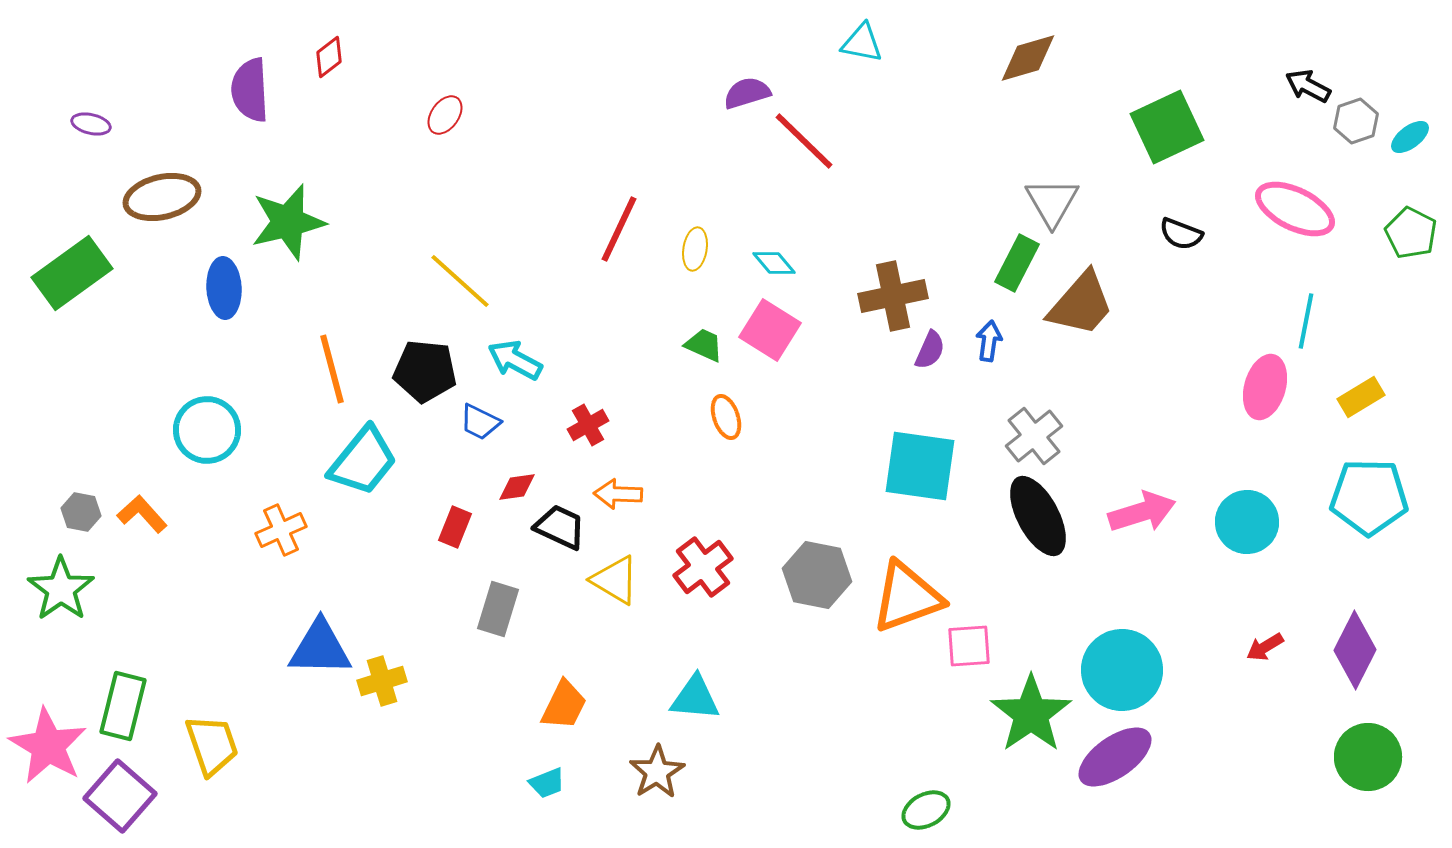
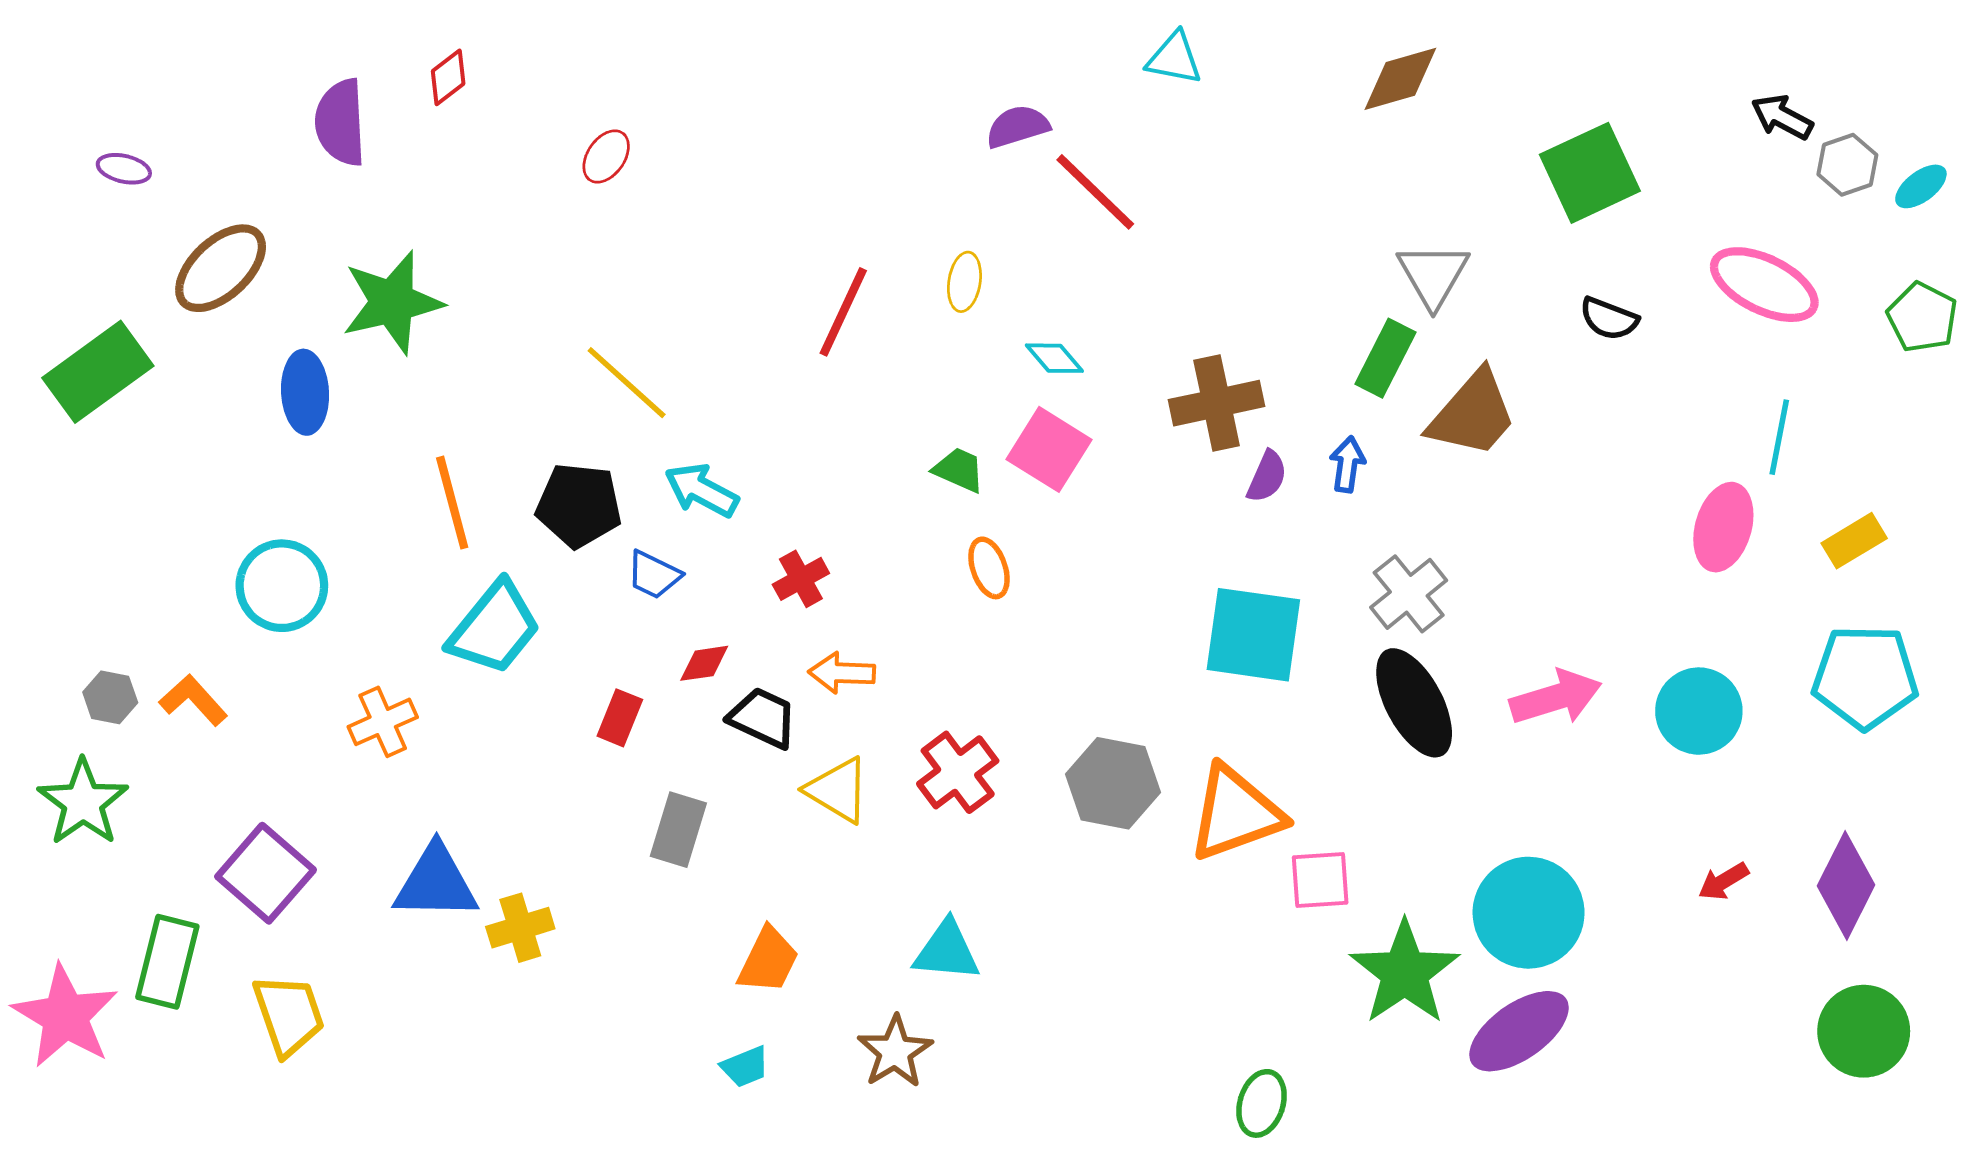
brown ellipse: (162, 197) -> (221, 268), turned -30
yellow ellipse: (695, 249) -> (964, 282), moved
purple square: (120, 796) -> (266, 873), moved
green ellipse: (926, 810) -> (1262, 1103), turned -45

